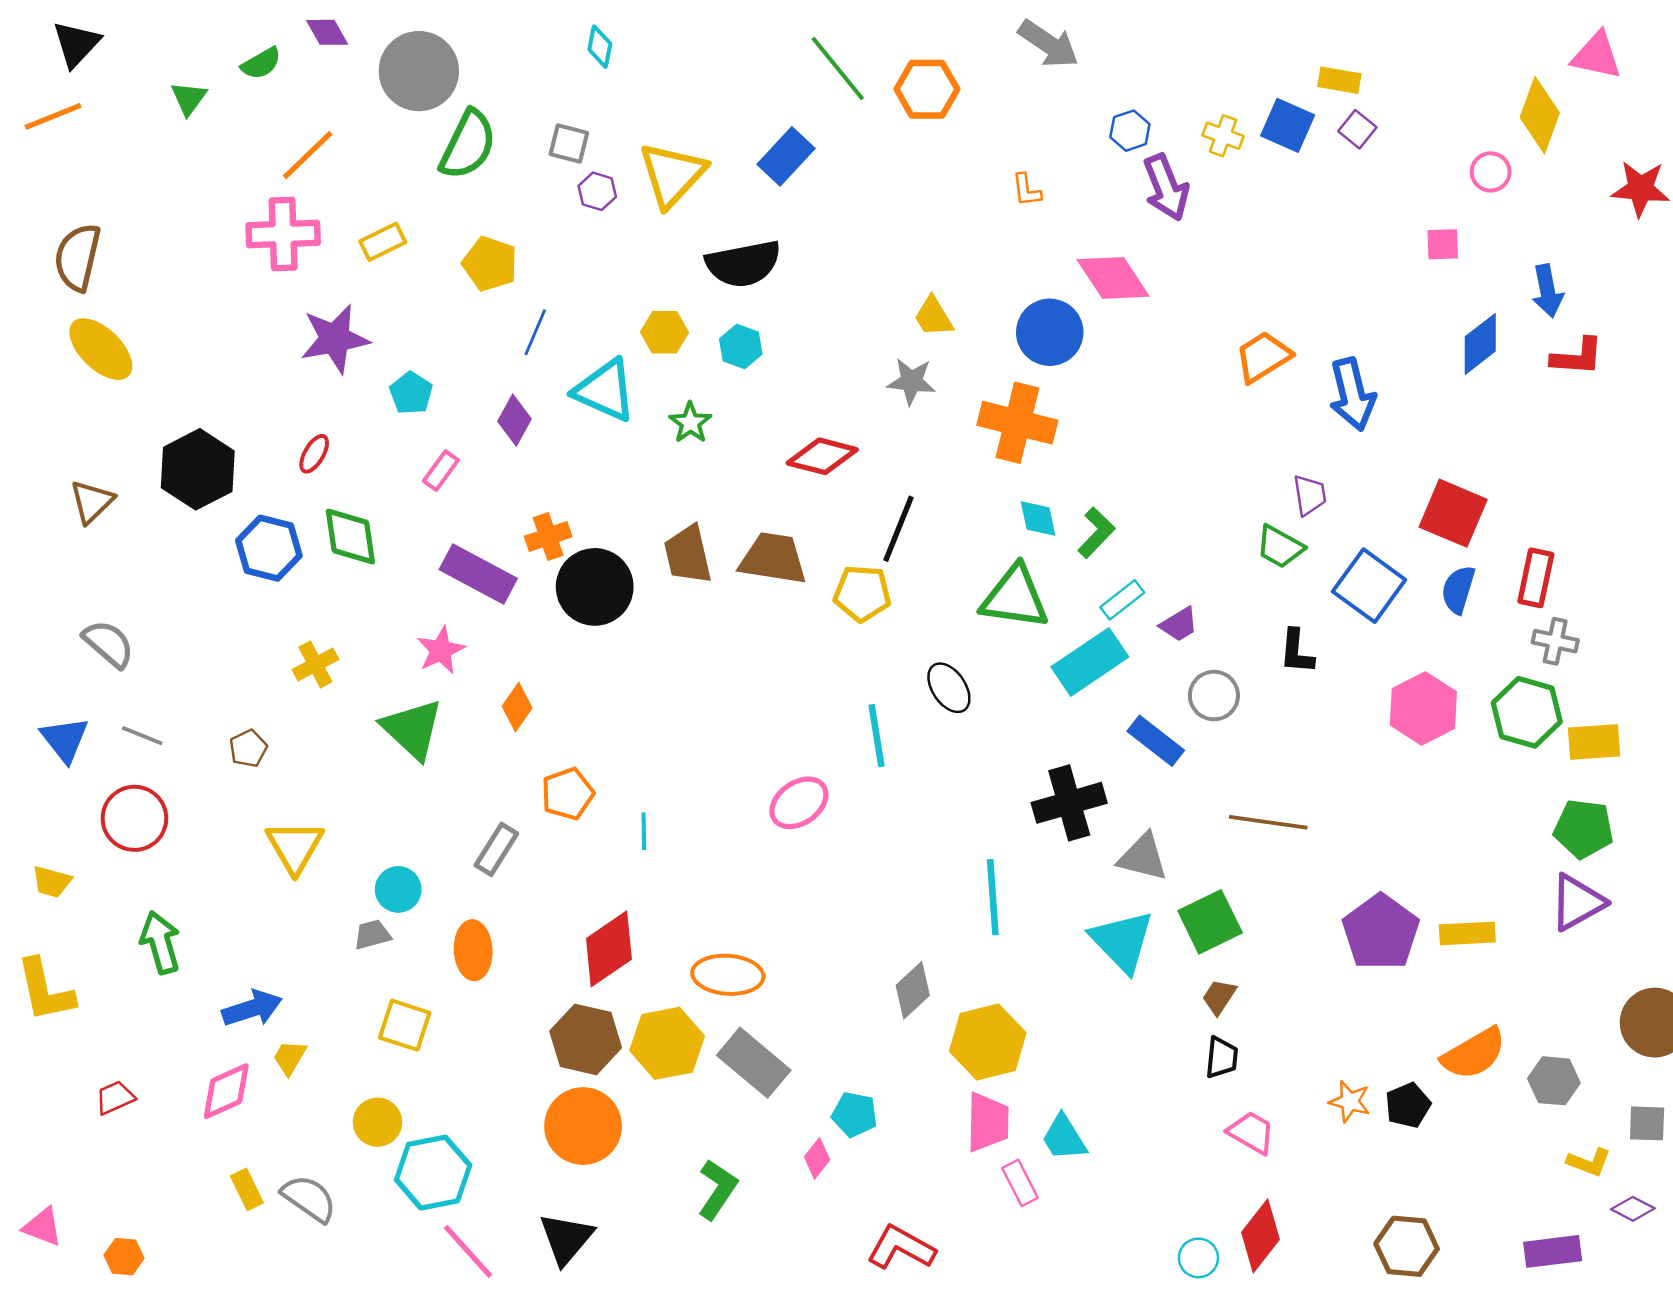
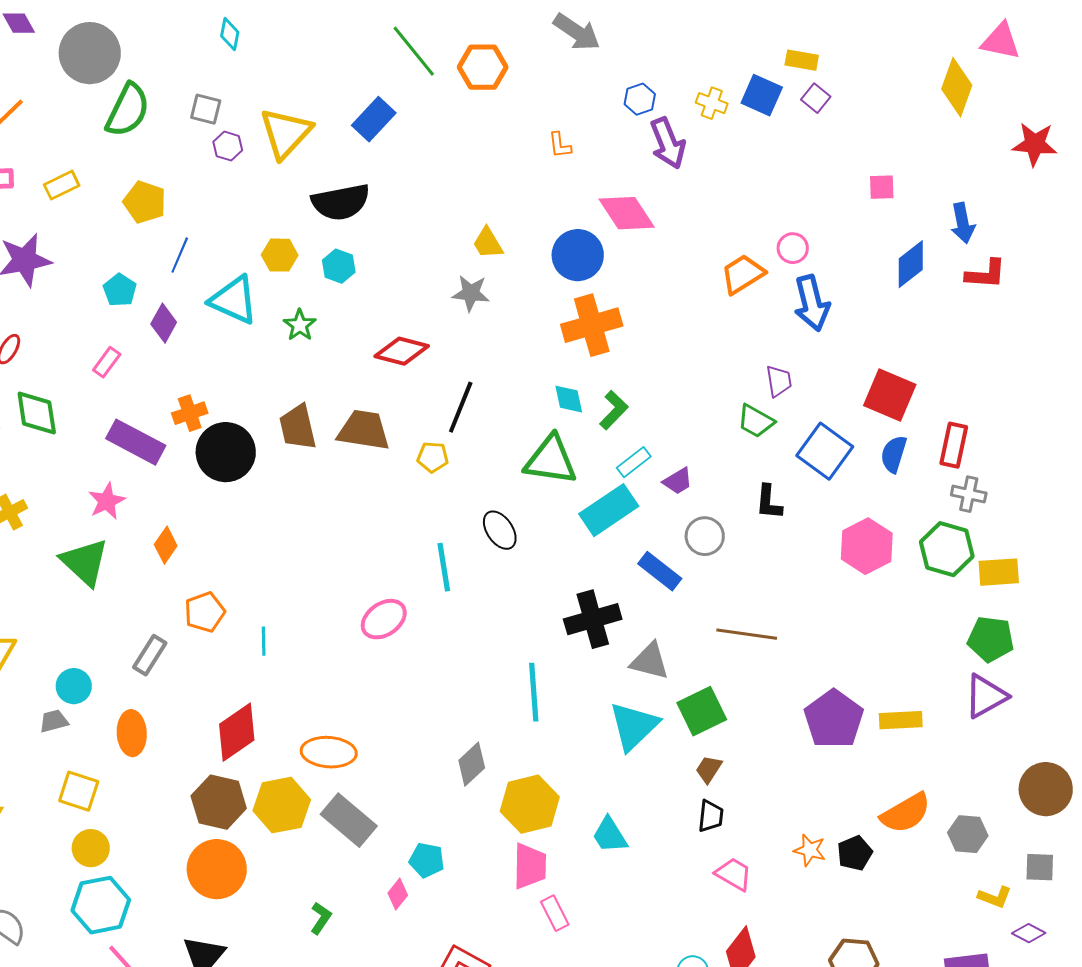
pink circle: (1491, 172) -> (793, 248), moved
cyan pentagon: (411, 393) -> (120, 290), moved
orange cross: (1017, 423) -> (592, 325), moved, turned -30
yellow pentagon: (862, 593) -> (433, 457), size x0.7
cyan triangle: (1122, 941) -> (634, 726), turned 30
yellow circle: (377, 1122) -> (91, 848), moved
cyan trapezoid: (1064, 1138) -> (610, 835), moved
green L-shape: (717, 1189) -> (321, 918), size x0.7

